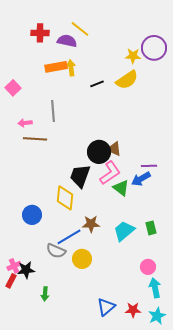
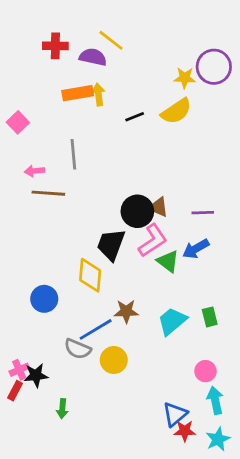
purple line: (149, 166) -> (203, 213), moved
blue triangle: (106, 307) -> (175, 414), moved

